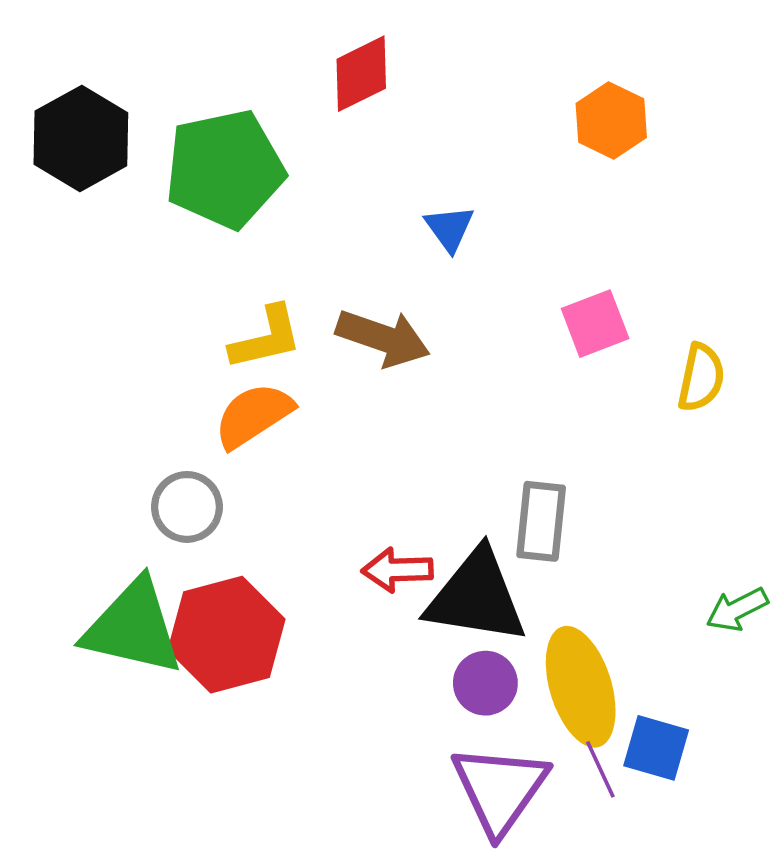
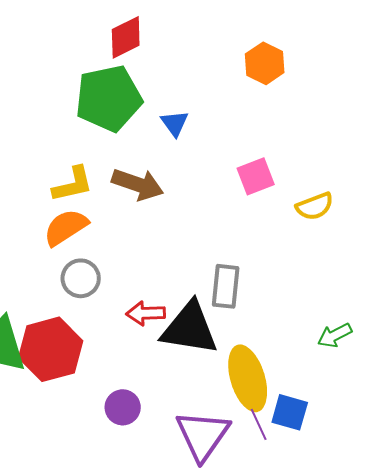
green pentagon: (225, 169) -> (109, 98), moved
yellow semicircle: (701, 378) -> (315, 206), turned 57
gray circle: (187, 507) -> (81, 278), moved
purple circle: (485, 683) -> (123, 407), moved

